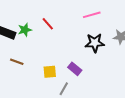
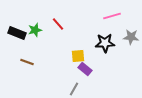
pink line: (92, 15) -> (112, 16), moved
yellow square: (50, 72) -> (78, 56), moved

